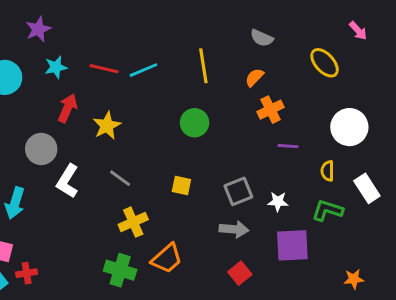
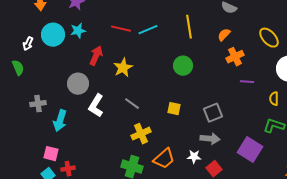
yellow ellipse: (325, 63) -> (269, 38), moved
cyan star: (56, 67) -> (78, 31), moved
white star: (278, 202) -> (194, 157), moved
purple square: (292, 245) -> (250, 150), turned 35

